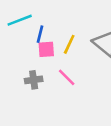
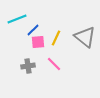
blue line: (40, 34) -> (33, 30), turned 32

